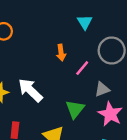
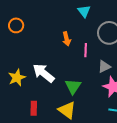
pink line: (82, 68) -> (86, 50), turned -32
green triangle: (75, 109) -> (73, 86), moved

